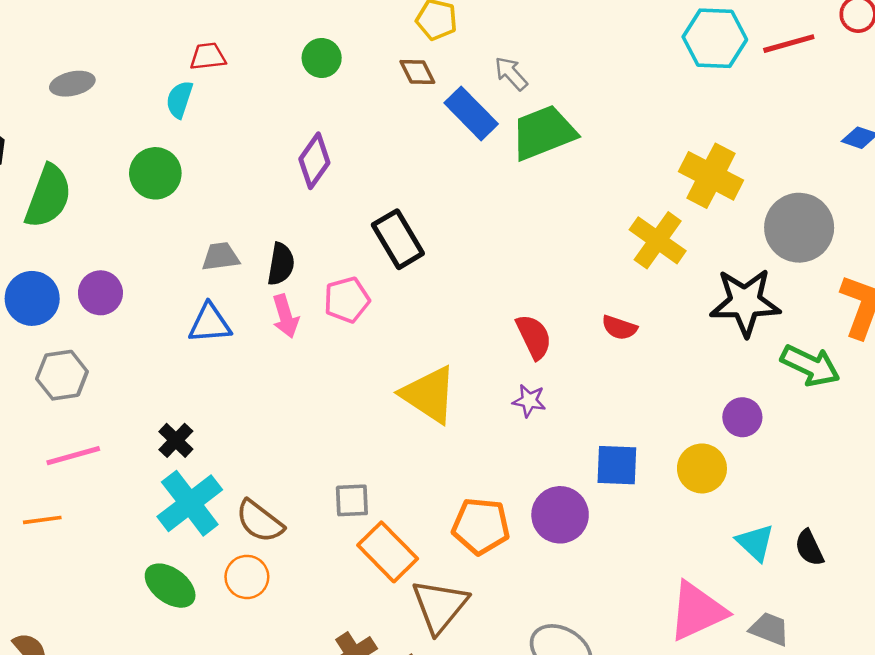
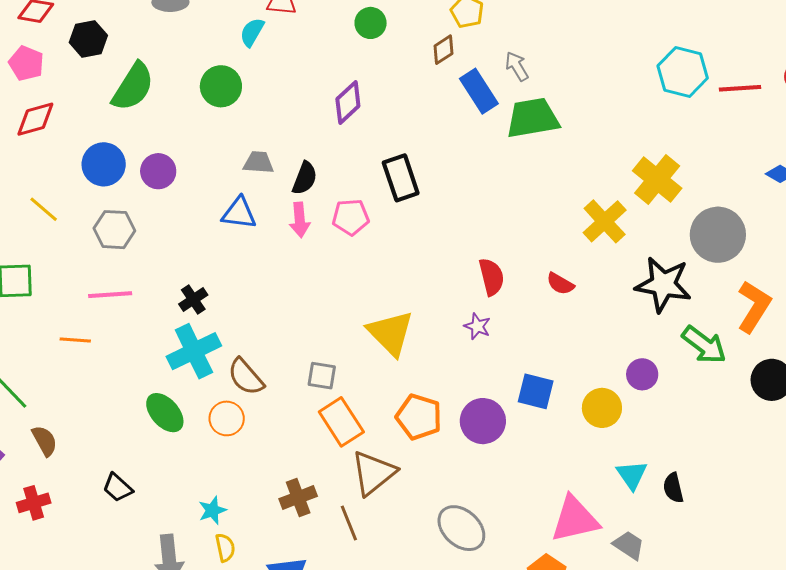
brown diamond: (417, 72) -> (443, 50), turned 72
yellow triangle: (429, 395) -> (390, 333), moved

